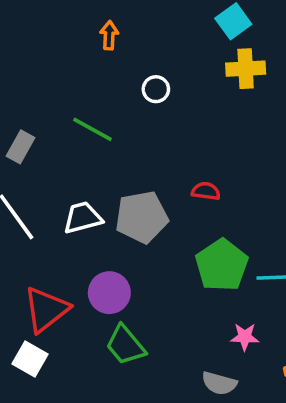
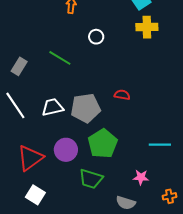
green pentagon: (222, 265) -> (103, 144), moved
green trapezoid: (125, 345) -> (91, 179), moved, turned -35
white square: (30, 359) -> (35, 195), moved

